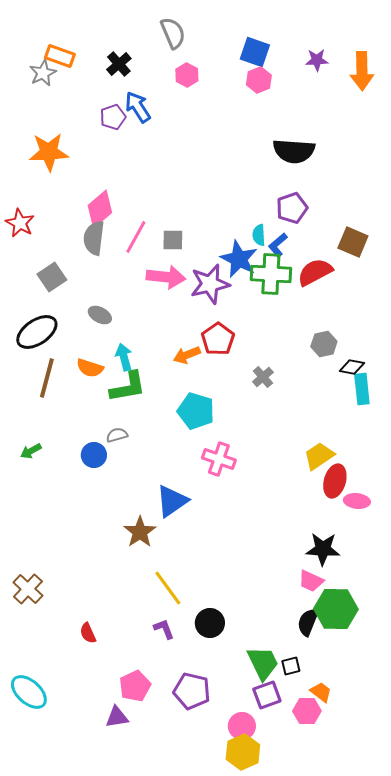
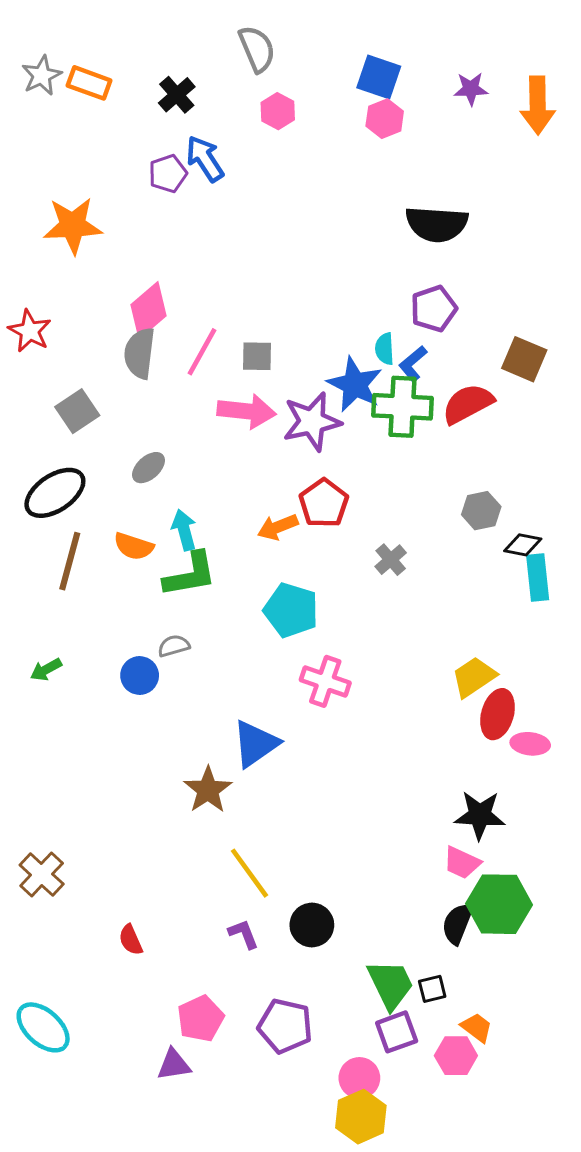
gray star: (43, 73) -> (42, 76), moved
gray ellipse: (100, 315) -> (149, 468), turned -70

